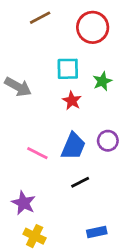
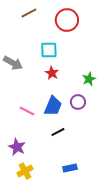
green star: (102, 81) -> (89, 79), moved
yellow cross: (35, 236) -> (25, 171), turned 35

